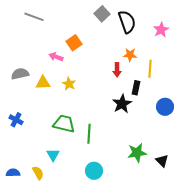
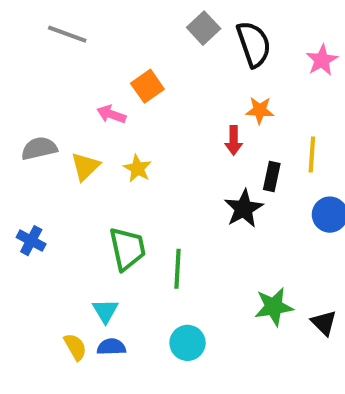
yellow line: (150, 69) -> (312, 154), moved
yellow triangle: (43, 83) -> (85, 166), turned -42
green trapezoid: (64, 124) -> (127, 249), turned 65
blue semicircle: (13, 173) -> (111, 347), moved

